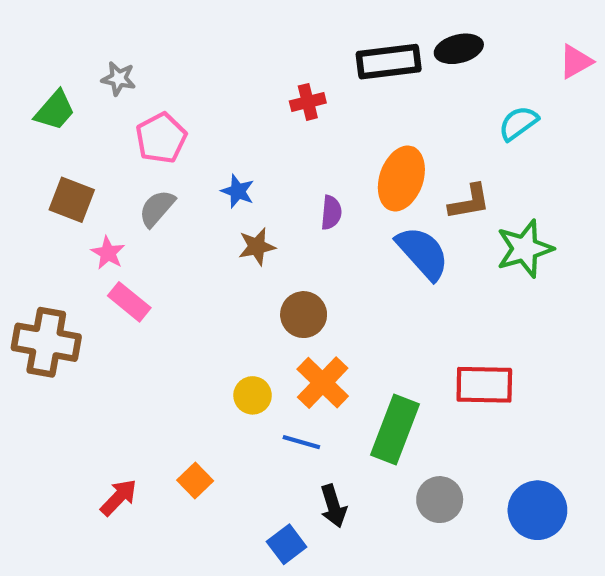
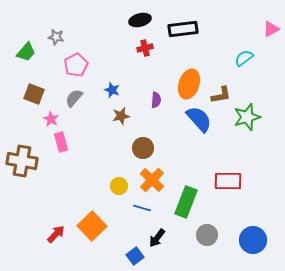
black ellipse: (459, 49) -> (140, 20), moved
pink rectangle: (129, 302) -> (61, 142), turned 36
orange square: (195, 480) -> (92, 226), size x1.8
black arrow: (333, 506) -> (157, 238), turned 54

